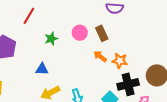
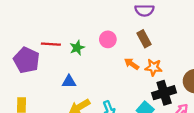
red line: (29, 16) -> (51, 44), moved, turned 66
brown rectangle: (102, 33) -> (144, 39), moved

